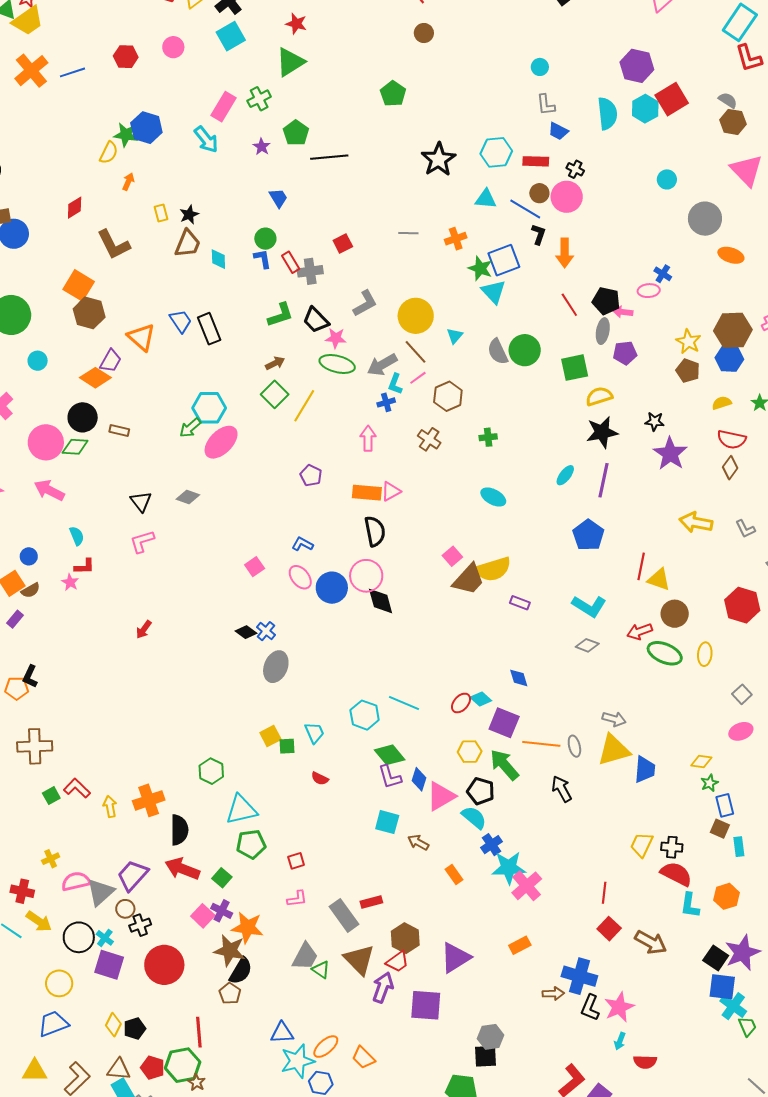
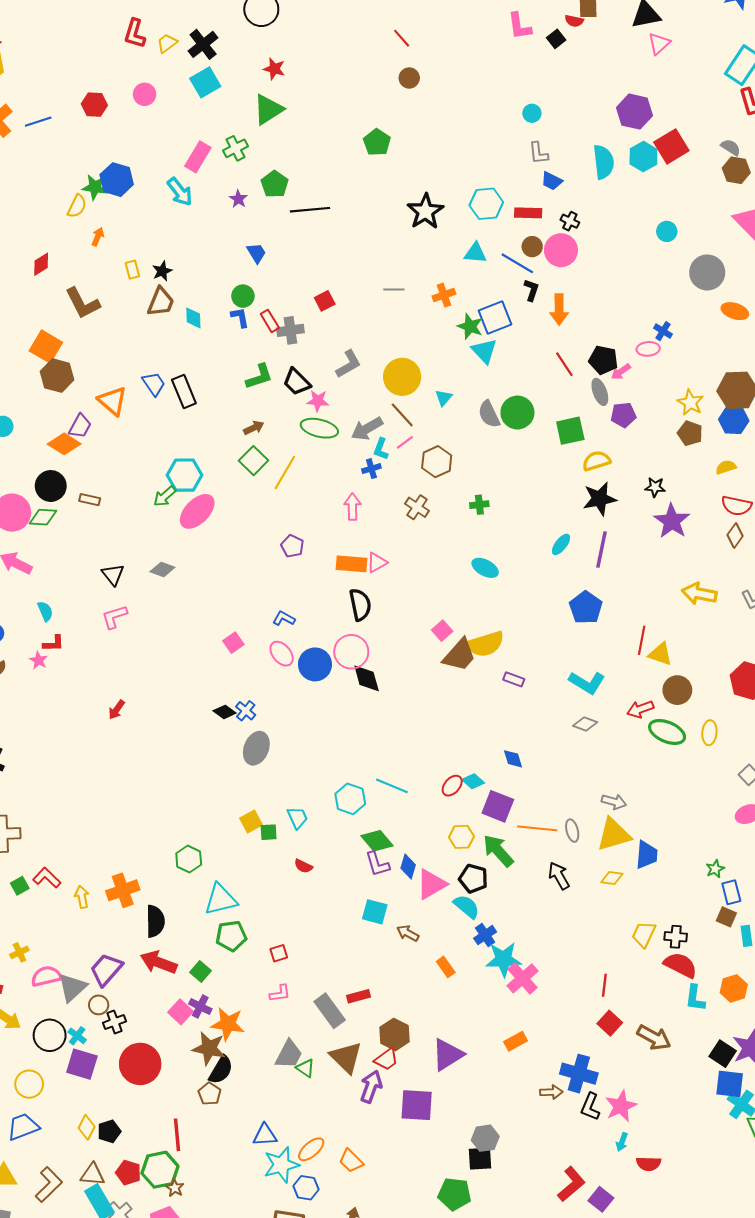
pink arrow: (623, 312) -> (621, 372), turned -42
gray ellipse: (603, 331) -> (600, 392), turned -30
yellow diamond: (701, 761) -> (612, 878), moved

